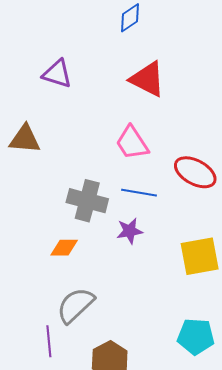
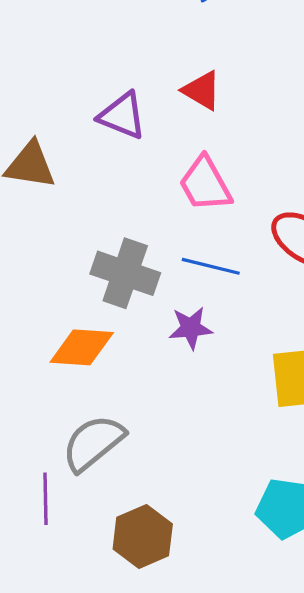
purple triangle: (57, 74) -> (122, 116), moved
red triangle: (147, 79) -> (202, 90), moved, size x0.7
orange diamond: (64, 248) -> (82, 347), size x1.4

